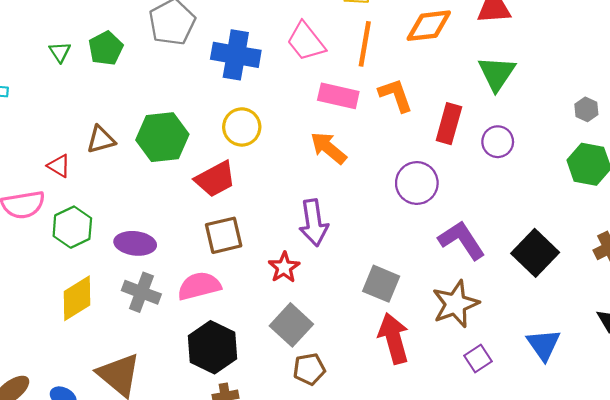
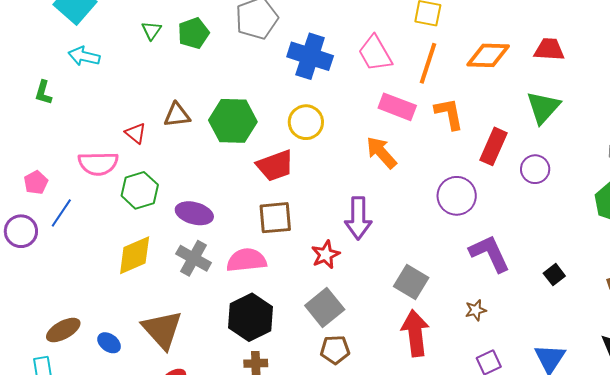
black square: (535, 253) -> (554, 275), size x0.5
brown star: (456, 304) -> (476, 310), size x0.5

